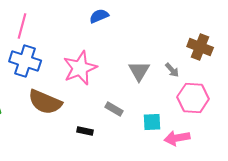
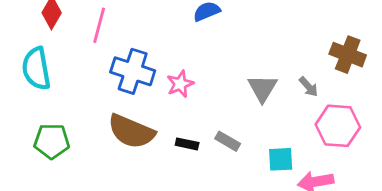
blue cross: (25, 61) -> (133, 71), moved
pink star: (80, 68) -> (180, 84), size x0.6
black rectangle: (85, 131) -> (187, 144), moved

